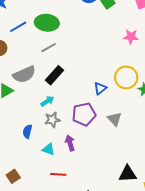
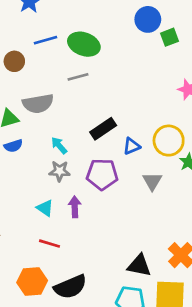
black rectangle: (55, 75) -> (103, 129), moved
cyan arrow: (47, 101) -> (59, 145), turned -112
gray triangle: (115, 119) -> (152, 181), moved
blue semicircle: (27, 131) -> (13, 146), moved, turned -136

